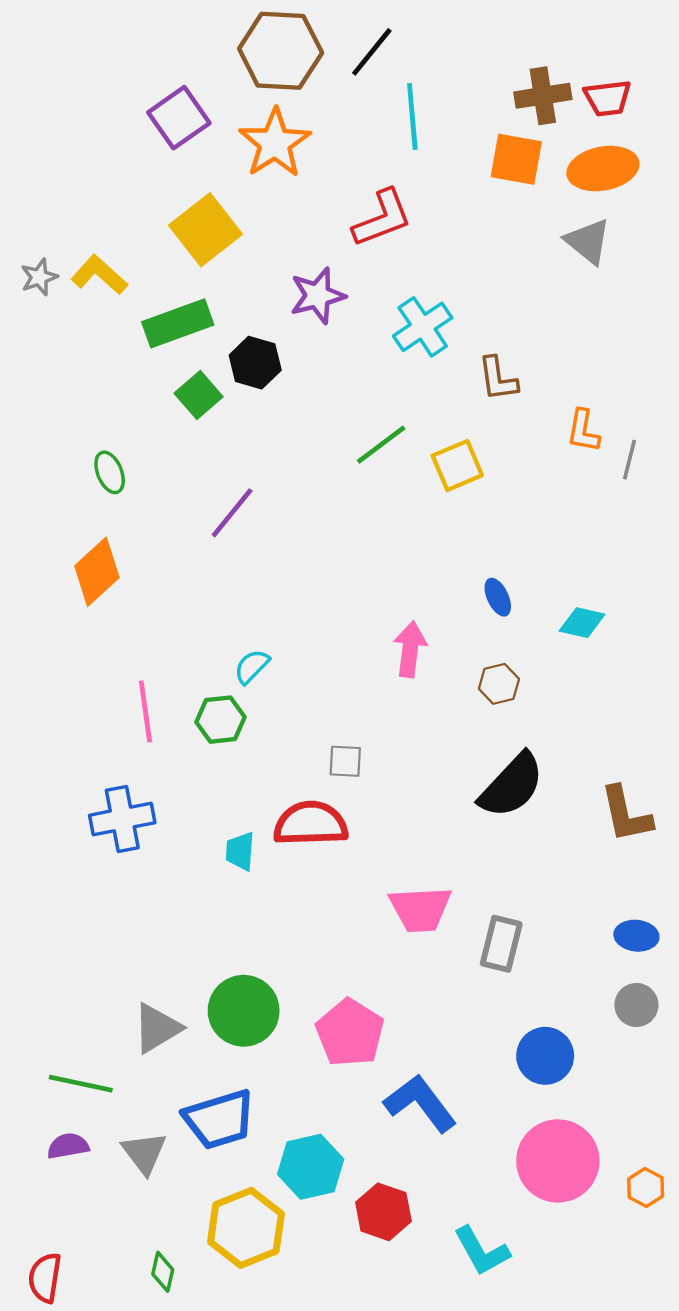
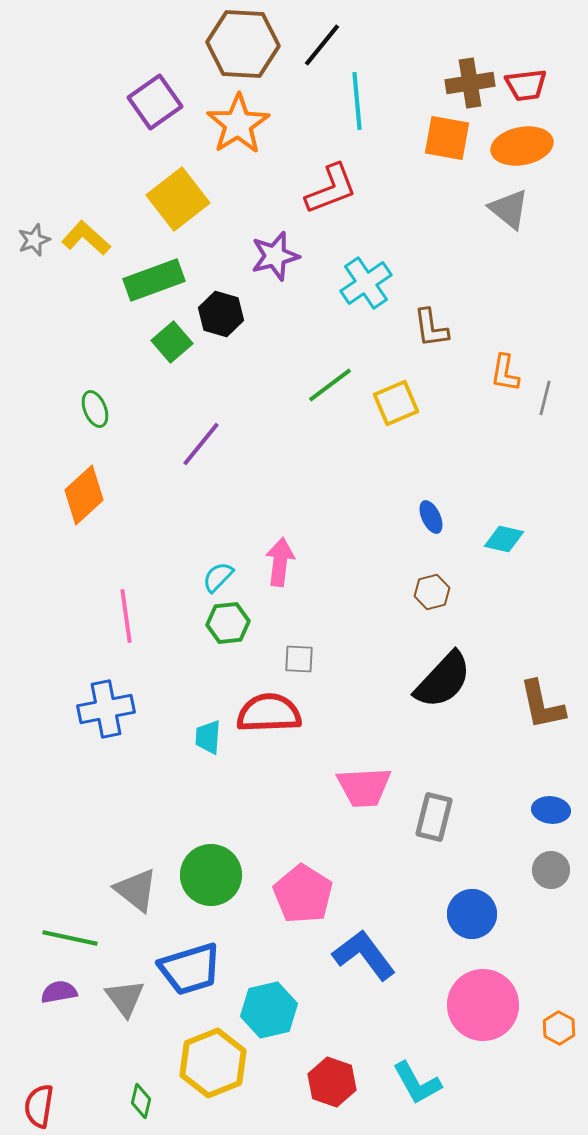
pink arrow: (410, 649) -> (280, 562), moved
green hexagon: (221, 720) -> (228, 623), moved
gray triangle: (157, 1028) -> (136, 890), turned -51
red hexagon: (383, 1212) -> (332, 1082), moved

